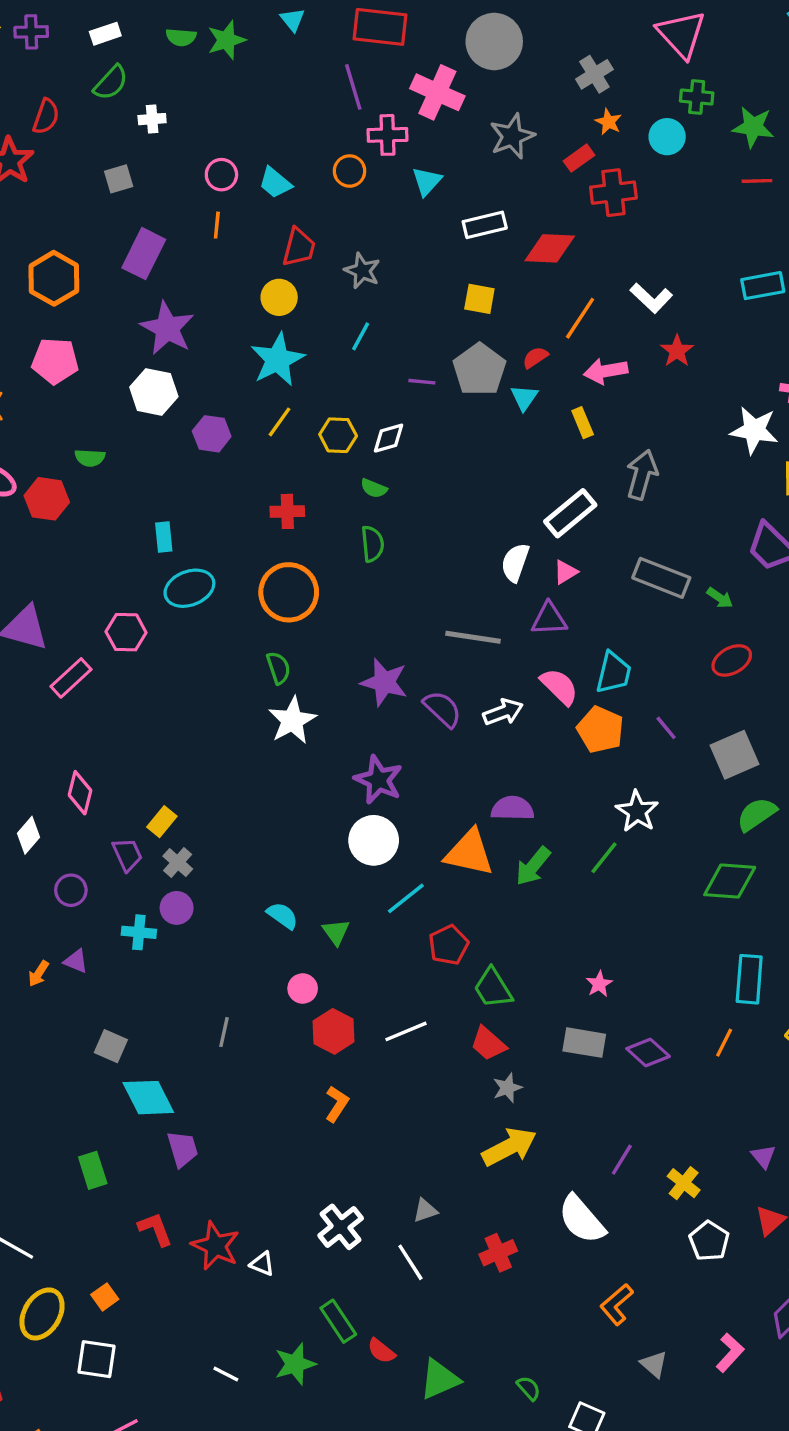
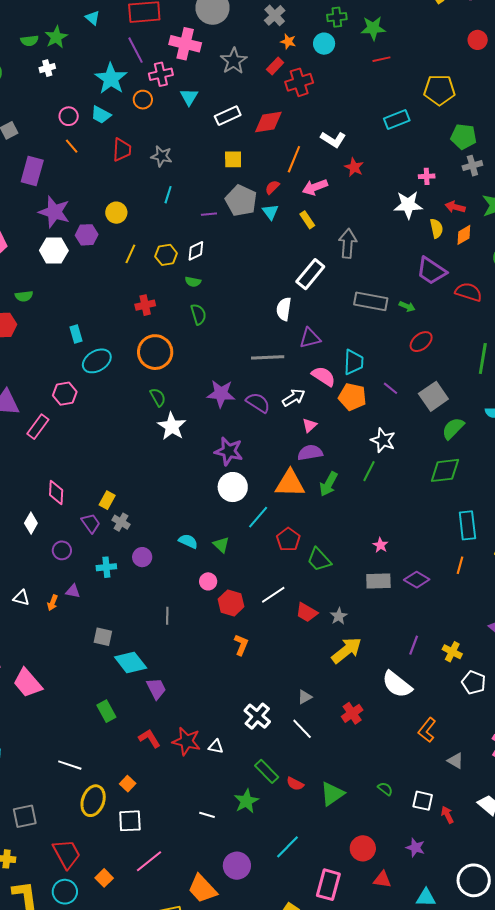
white cross: (152, 119) -> (47, 68), moved
orange line: (217, 225) -> (72, 146), turned -35
yellow circle: (279, 297) -> (116, 213), moved
cyan star: (278, 360) -> (111, 79), moved
purple hexagon: (212, 434) -> (87, 235), moved
pink triangle: (565, 572) -> (310, 425), moved
purple circle: (177, 908) -> (142, 557), moved
red trapezoid: (488, 1044) -> (307, 612), moved

